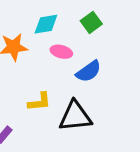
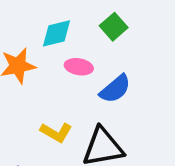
yellow L-shape: (39, 102) -> (56, 132), turned 40

